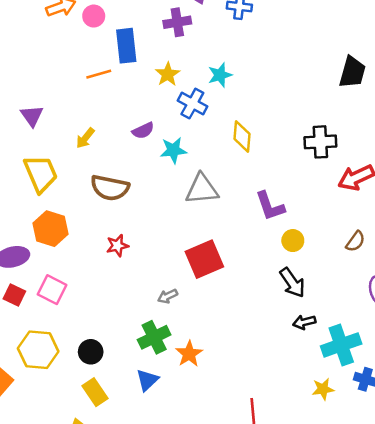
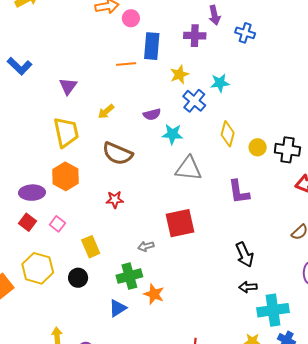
yellow circle: (293, 241) -> (258, 147), moved
pink square: (52, 290) -> (57, 224), size x0.7
orange star: (189, 354) -> (154, 294), turned -30
yellow rectangle: (95, 392) -> (91, 247), moved

